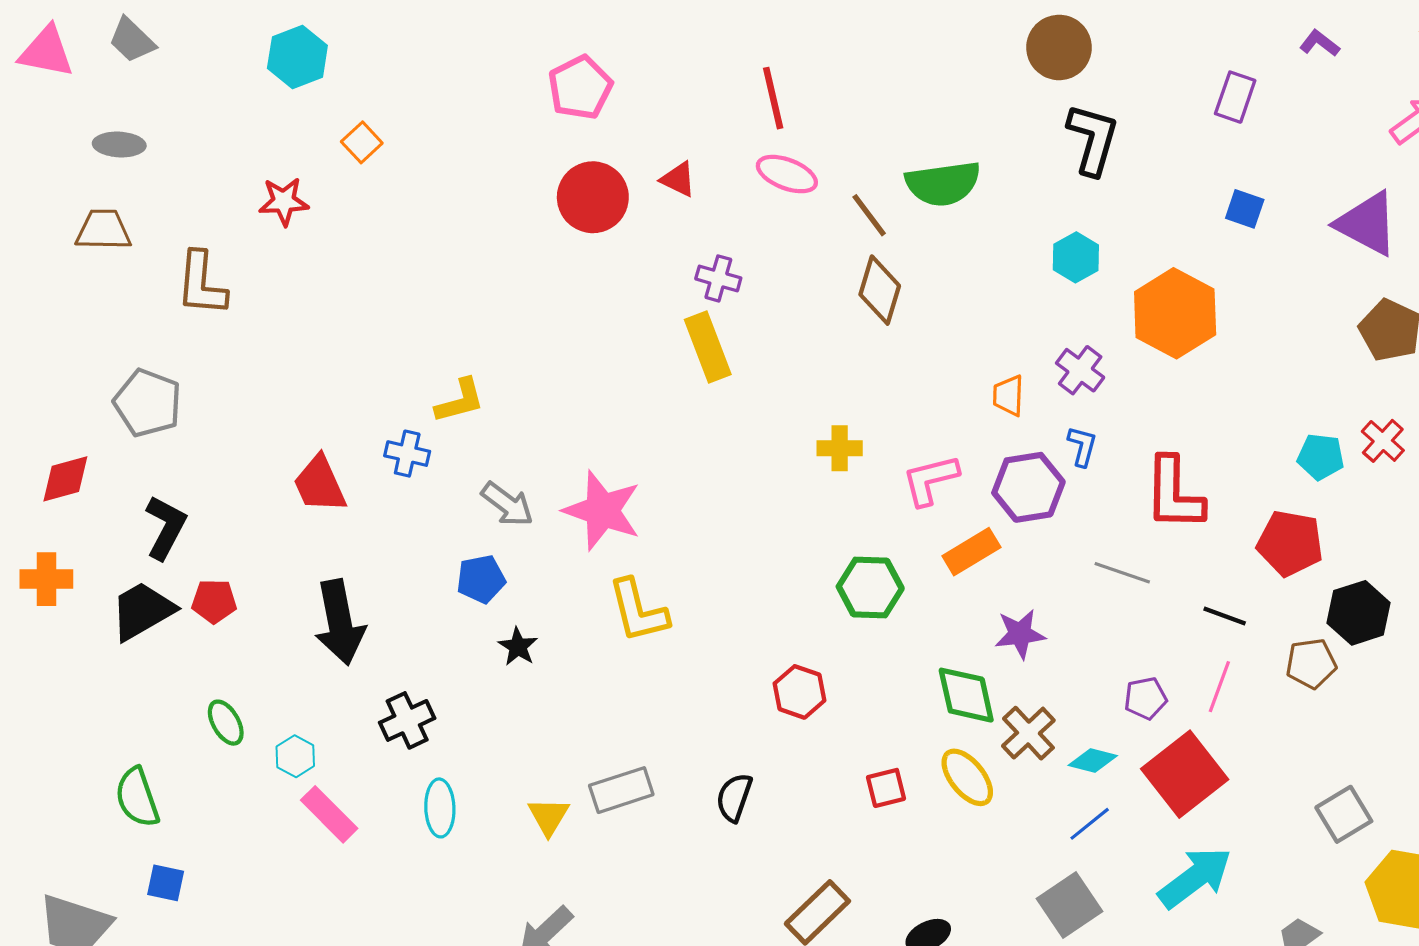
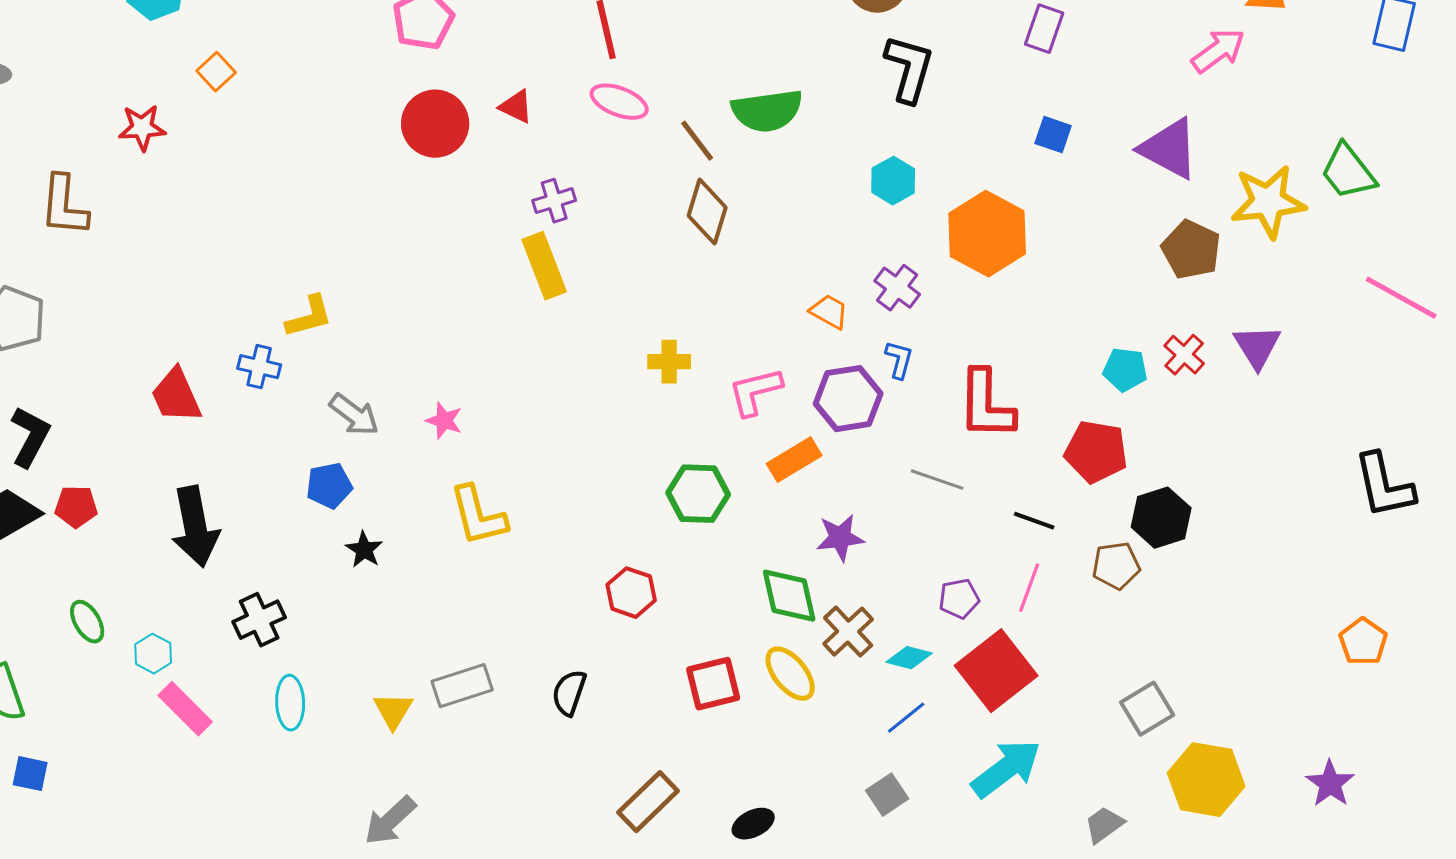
purple cross: (718, 278) -> (554, 201), turned -33
orange trapezoid: (1008, 396) -> (829, 312), turned 117
pink star: (602, 511) -> (444, 421), size x0.5
red square: (886, 788) -> (713, 684), size x1.4
gray square: (1070, 905) -> (887, 795), size x0.7

